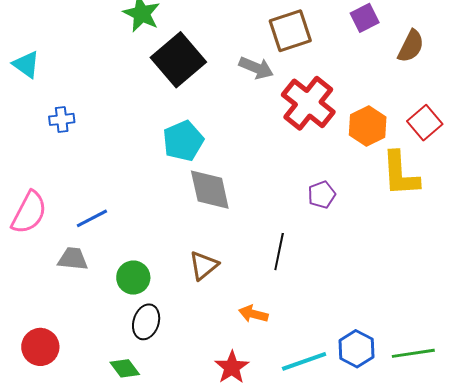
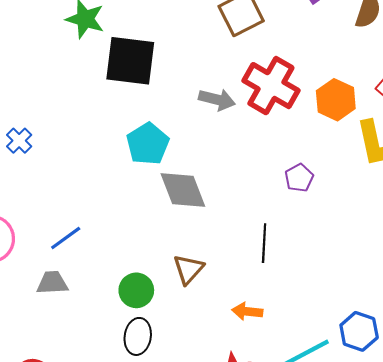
black square: (178, 60) -> (130, 61), turned -34
gray arrow: (256, 68) -> (217, 100), moved
blue cross: (62, 119) -> (19, 141), turned -30
green circle: (133, 278) -> (136, 290), moved

